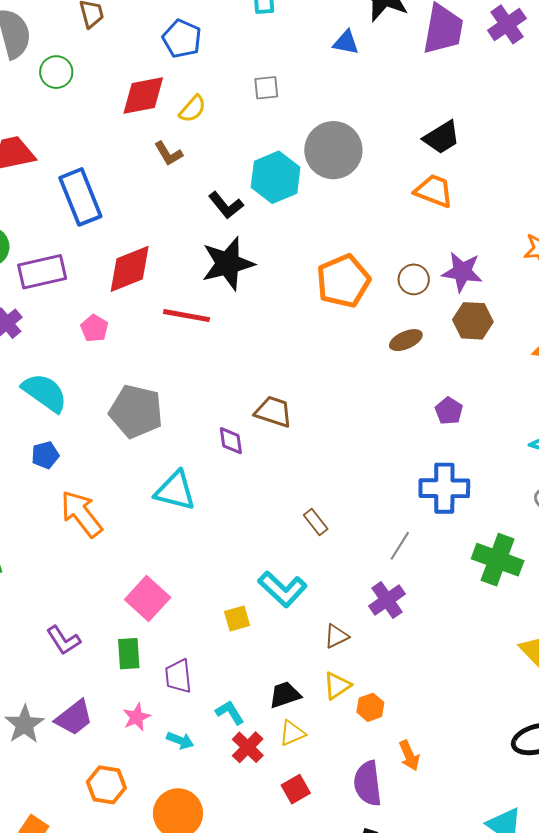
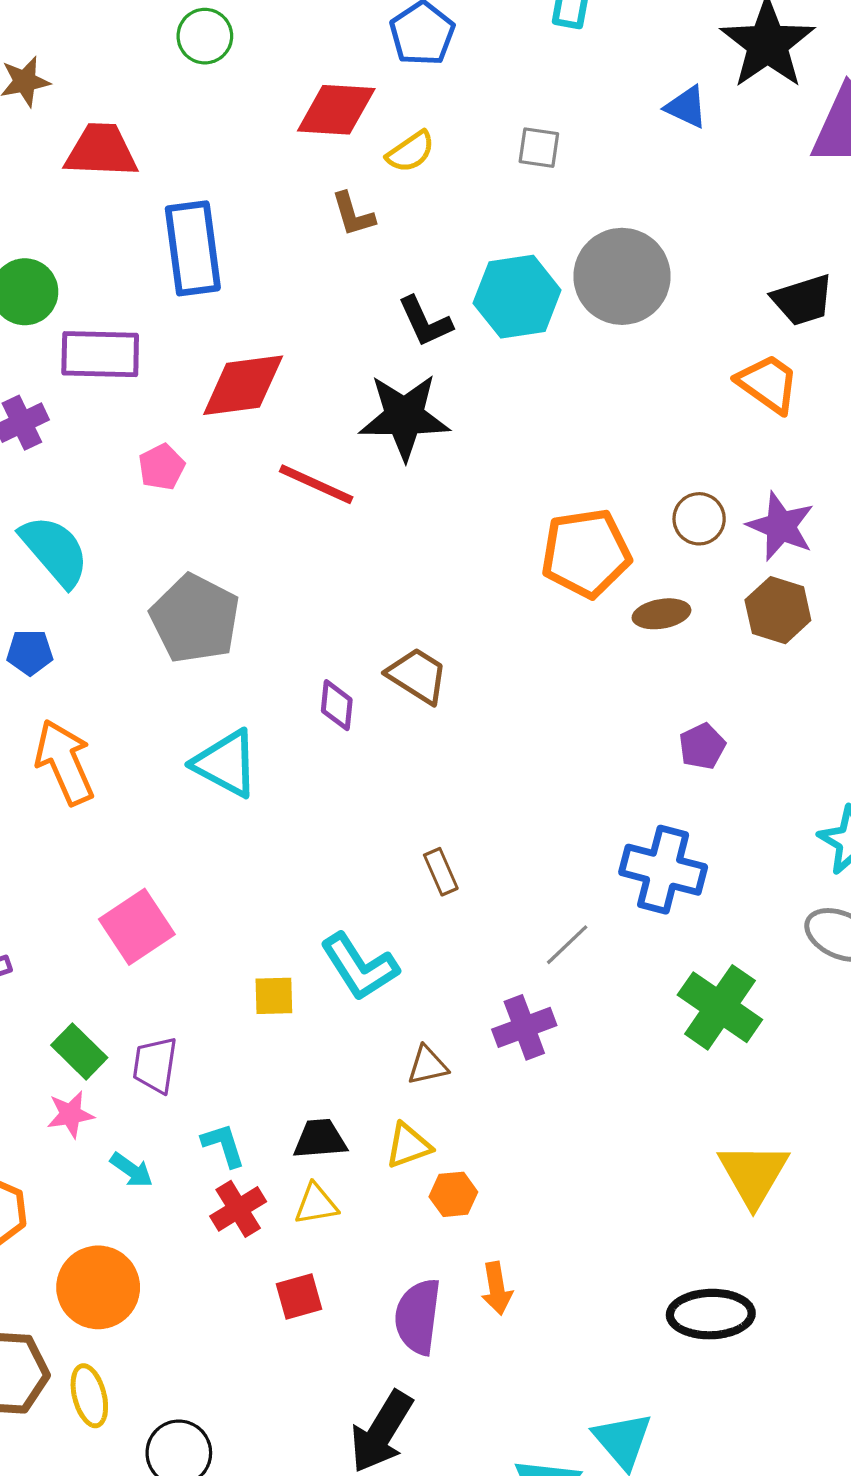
orange pentagon: (343, 281) -> (586, 553), moved
green rectangle: (129, 654) -> (79, 1051), moved, turned -56

